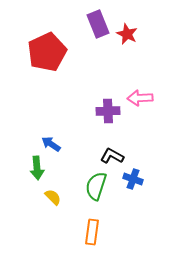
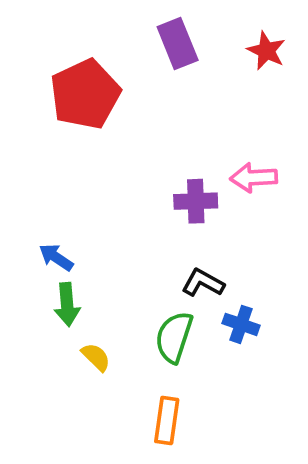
red star: (127, 34) -> (266, 51), moved
blue arrow: (51, 144) -> (56, 257), moved

